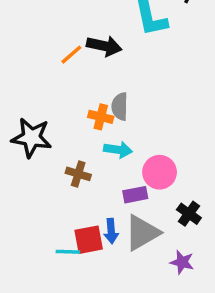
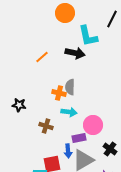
black arrow: (104, 46) -> (75, 53), moved
black star: (32, 138) -> (19, 105), size x0.6
blue arrow: (111, 231) -> (68, 151), moved

